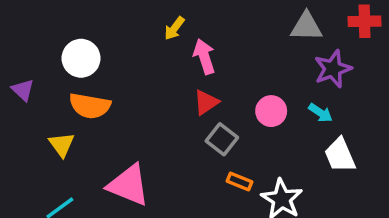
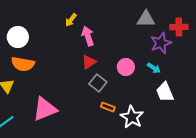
red cross: (365, 21) -> (179, 27), moved
pink triangle: (129, 185) -> (45, 109), turned -44

